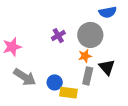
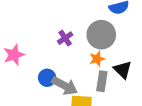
gray arrow: (25, 77) -> (65, 86), moved
blue circle: (55, 82) -> (47, 78), moved

